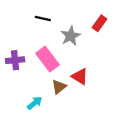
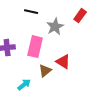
pink rectangle: (47, 59) -> (35, 47), turned 50

